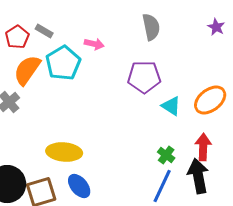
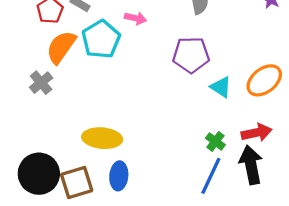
red arrow: (203, 147) -> (256, 133), turned 76
blue ellipse: (79, 186) -> (119, 176), turned 45

